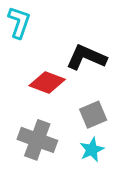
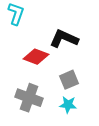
cyan star: (92, 150) -> (68, 105), turned 30

